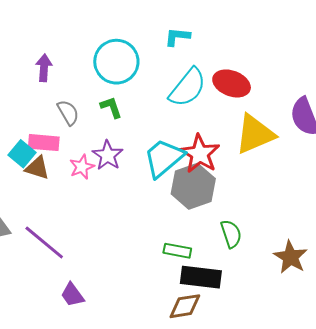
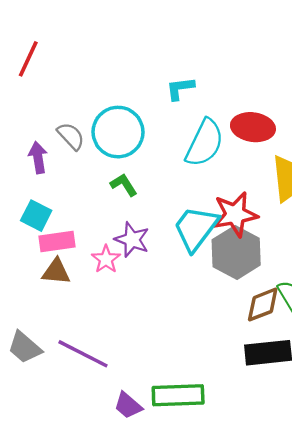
gray semicircle: (68, 113) -> (71, 136), moved
cyan square: (22, 154) -> (36, 216), moved
red star: (200, 154) -> (235, 214), turned -30
green rectangle: (177, 251) -> (178, 395), moved, size x1.6
brown diamond: (185, 306) -> (263, 305), moved

